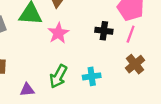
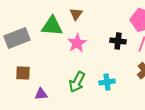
purple triangle: (27, 90) -> (41, 94), moved

